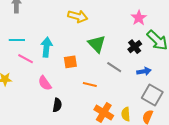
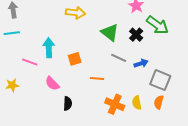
cyan line: (17, 40) -> (12, 33), moved
green triangle: (97, 44) -> (110, 32), moved
blue arrow: (144, 71) -> (141, 63), moved

